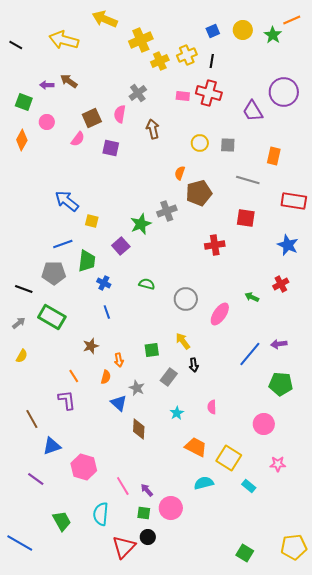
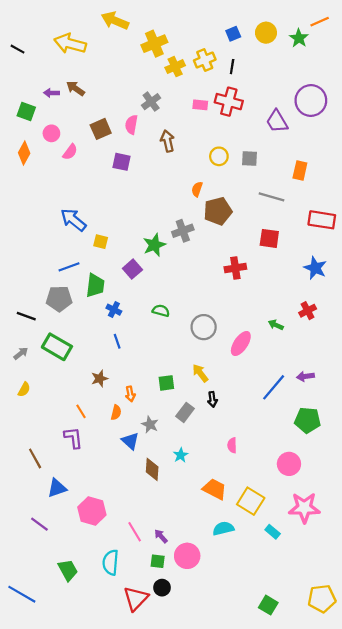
pink semicircle: (78, 139) -> (70, 152), moved
cyan star: (177, 413) -> (181, 455), moved
pink star: (278, 464) -> (304, 508), size x1.8

